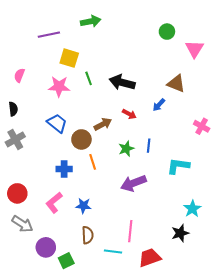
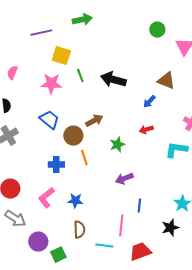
red arrow: (129, 114) -> (146, 130), moved, turned 136
blue line: (149, 146) -> (139, 206), moved
cyan L-shape: (178, 166) -> (176, 150), moved
purple arrow: (133, 183) -> (124, 179), size x0.7

